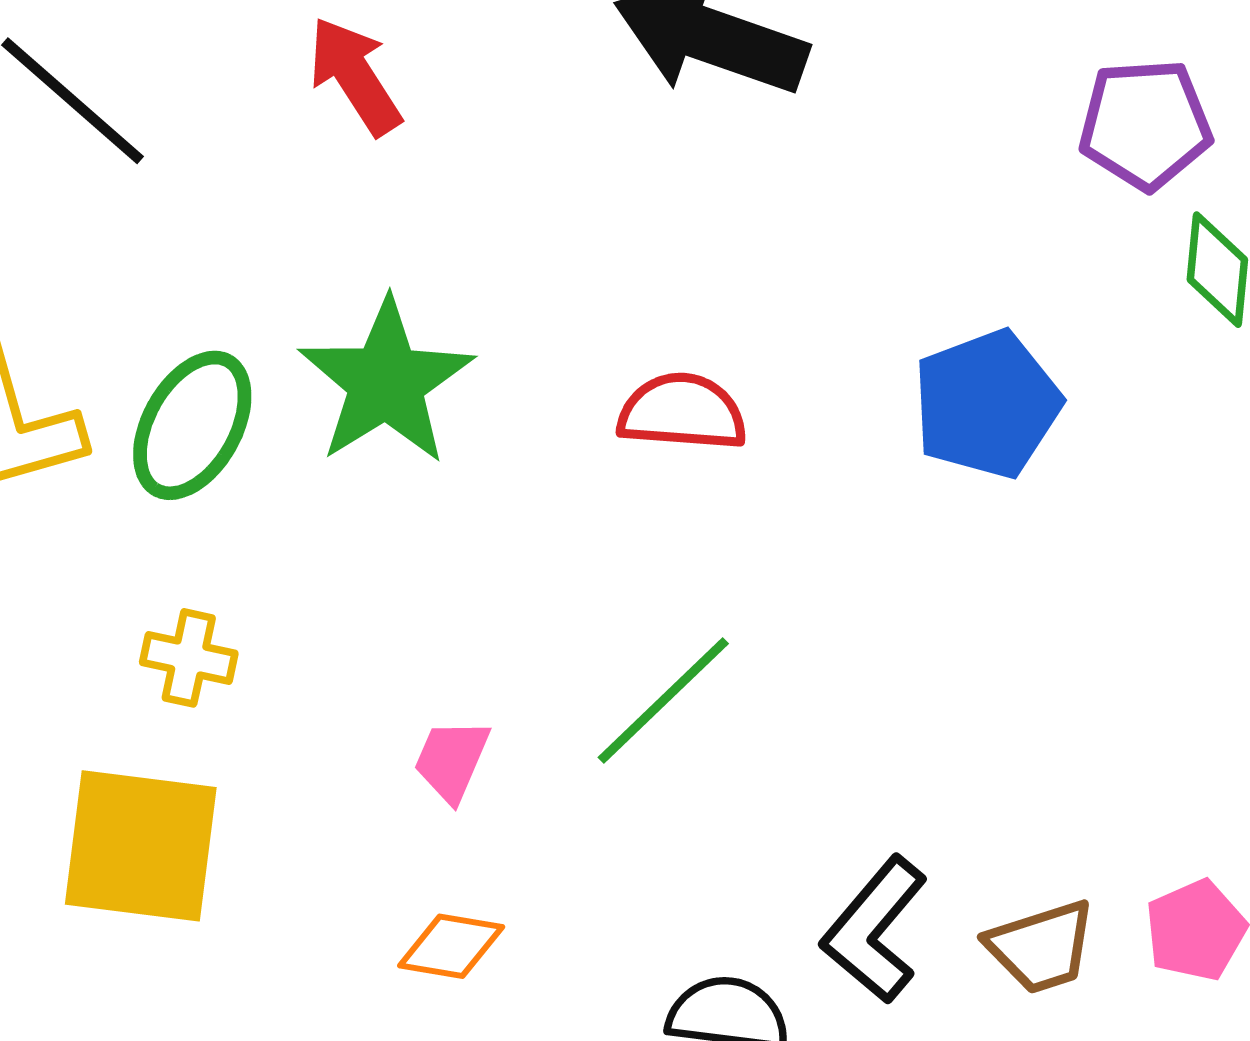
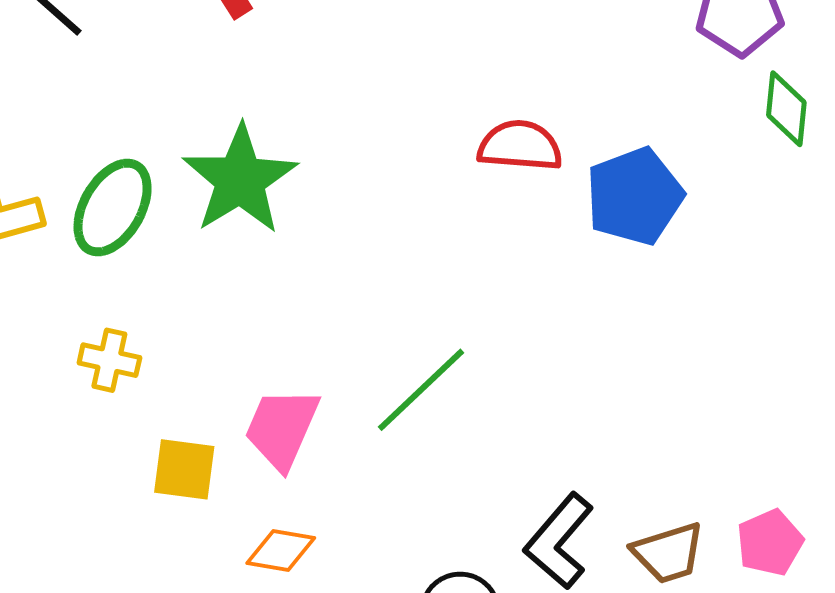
red semicircle: (682, 412) -> (520, 146), moved
pink trapezoid: (452, 760) -> (282, 428), size x1.5
yellow square: (141, 846) -> (184, 469), moved, size x0.6

